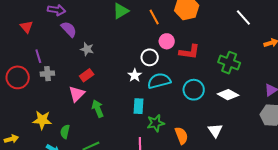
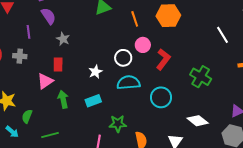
red L-shape: (189, 52) -> (163, 59), turned -70
purple line: (38, 56) -> (29, 32), moved
red rectangle: (87, 75) -> (58, 64), turned -64
white star: (135, 75) -> (95, 72), moved
white diamond: (228, 95) -> (198, 121), moved
cyan rectangle: (139, 106) -> (93, 101), moved, turned 56

